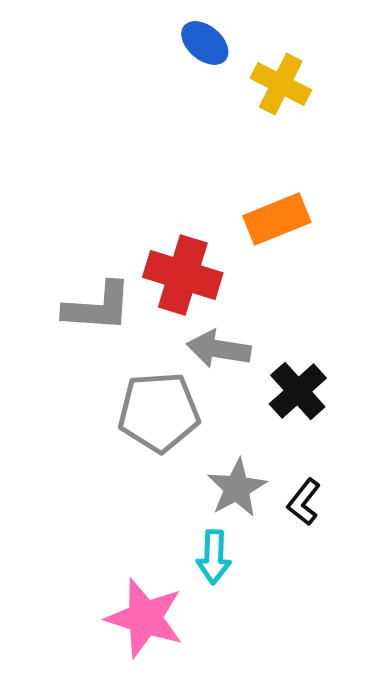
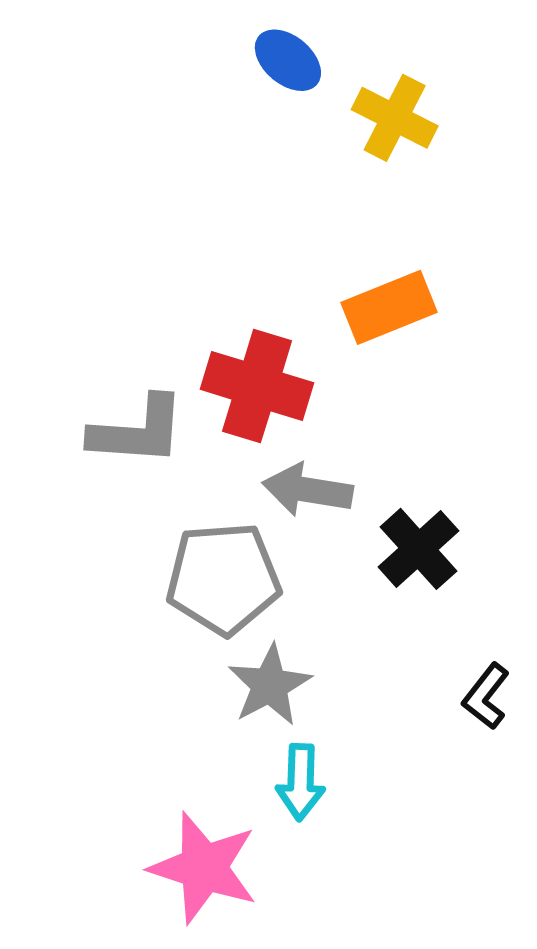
gray star: (237, 488) -> (270, 685), moved
black L-shape: (304, 502) -> (486, 696), moved

